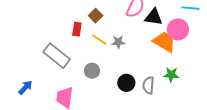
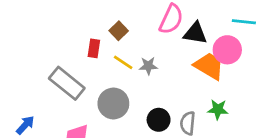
gray circle: (92, 71) -> (113, 103), size x1.5

